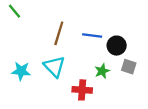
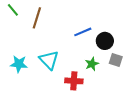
brown line: (59, 33) -> (37, 18), moved
blue line: (92, 36) -> (83, 32), turned -30

